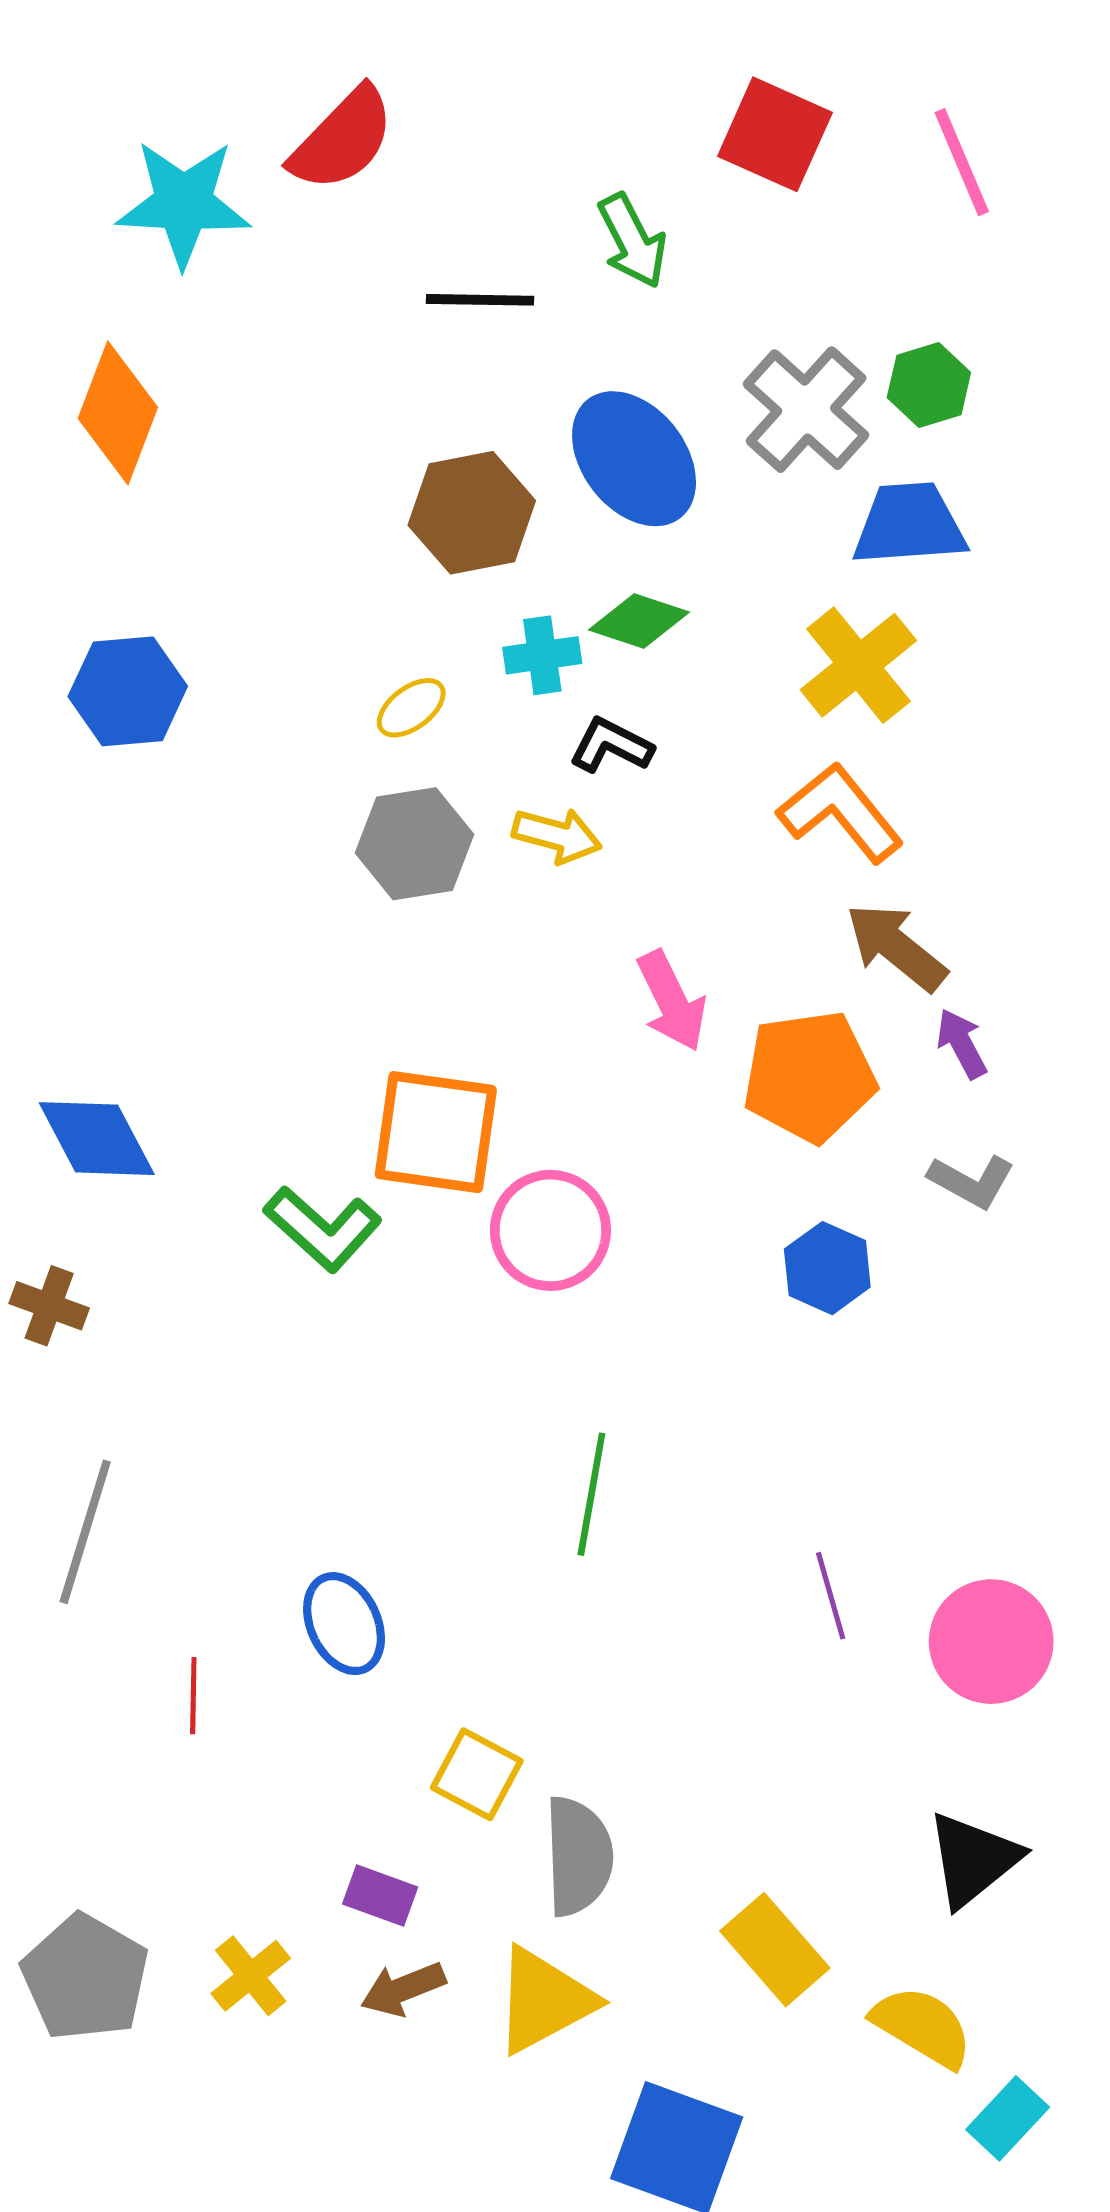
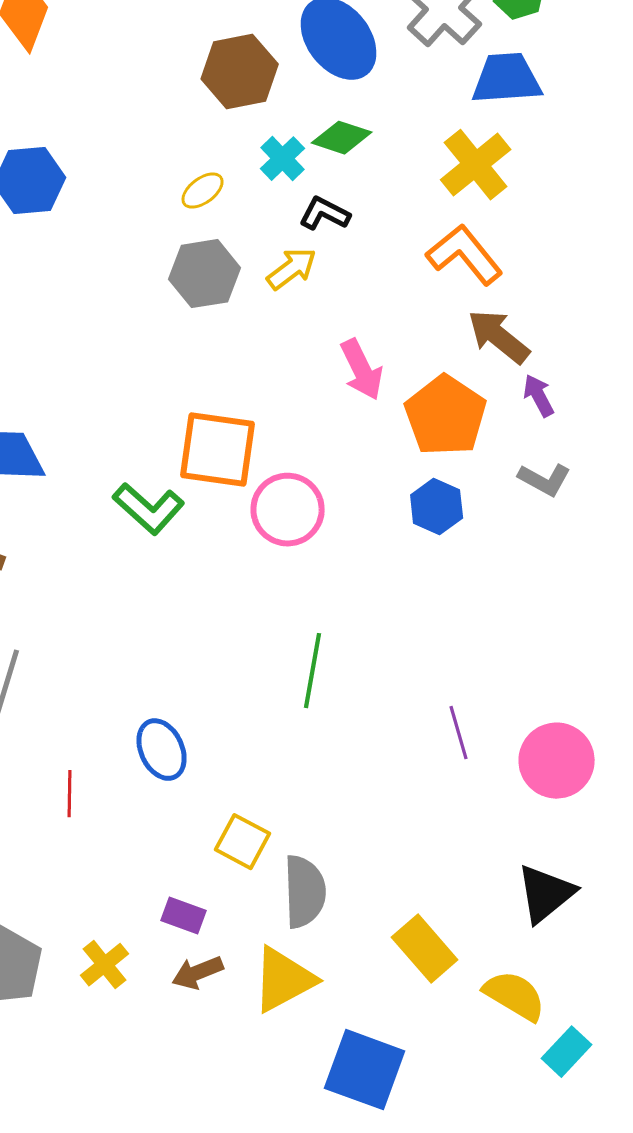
cyan cross: (542, 655) -> (283, 159), turned -36
yellow arrow: (557, 836) -> (292, 269), turned -52
orange pentagon: (809, 1076) -> (446, 416), turned -30
blue hexagon: (827, 1268) -> (437, 507), moved

